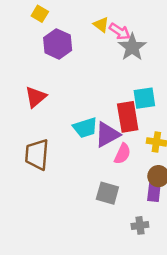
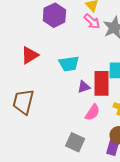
pink arrow: (120, 32) -> (92, 21), moved
cyan trapezoid: (85, 128) -> (69, 64), moved
purple triangle: (107, 134) -> (84, 87), moved, size x0.6

